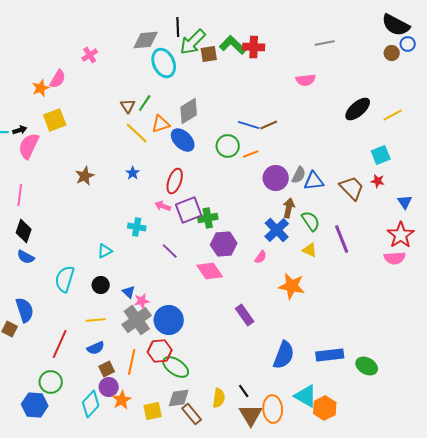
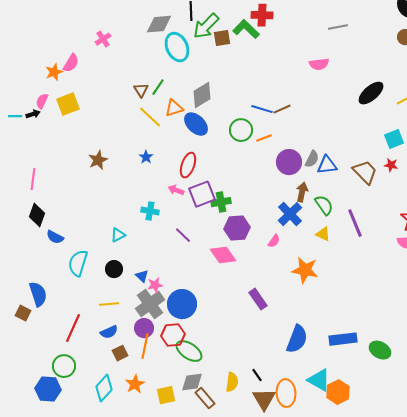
red cross: (254, 47) -> (262, 15), moved
pink semicircle: (29, 146) -> (42, 101), moved, size x0.6
blue semicircle: (26, 257) -> (55, 237), moved
purple circle: (109, 387) -> (144, 328), moved

